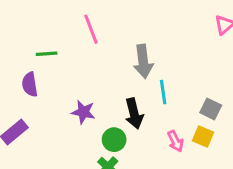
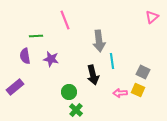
purple star: (83, 112) -> (51, 59), moved
green circle: (114, 140) -> (69, 92), moved
pink arrow: (175, 141) -> (120, 93), turned 112

